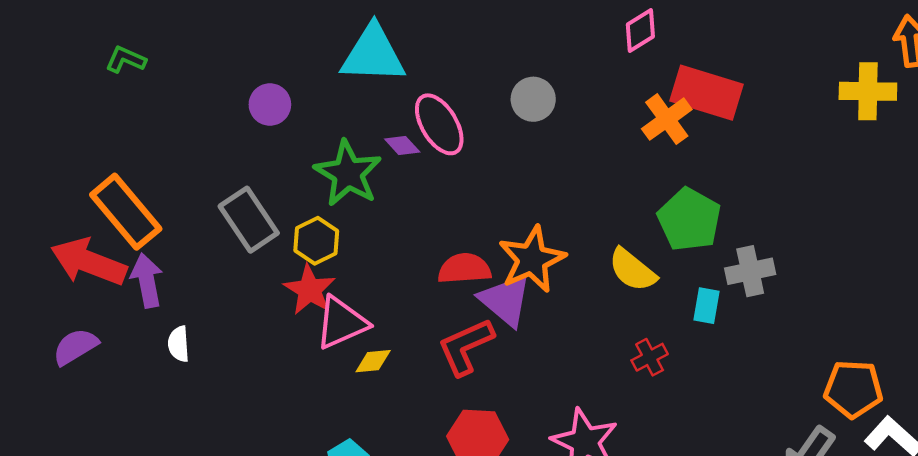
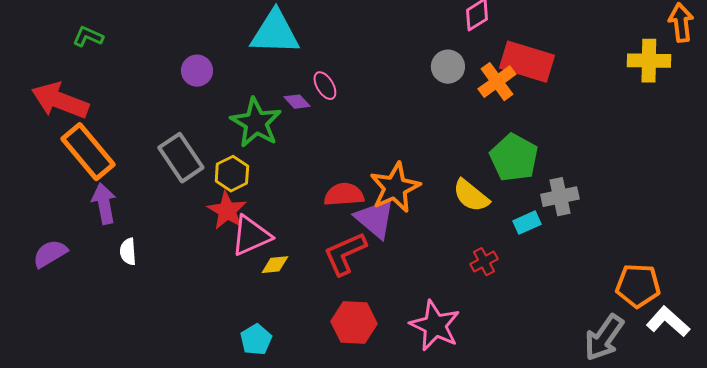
gray circle: (533, 99) -> (448, 67), moved
pink ellipse: (439, 124) -> (325, 86), size x0.6
red arrow: (89, 262) -> (60, 101), moved
cyan rectangle: (706, 306) -> (527, 223), turned 56

